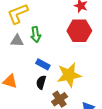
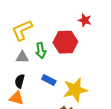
red hexagon: (79, 31) -> (65, 42), moved
black semicircle: (41, 82) -> (20, 81), moved

